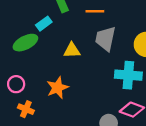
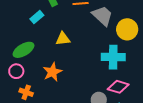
gray trapezoid: (105, 39) -> (102, 16), moved, turned 125
green ellipse: (25, 43) -> (23, 50), moved

